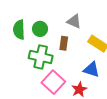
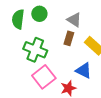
green circle: (40, 29) -> (39, 14), moved
brown rectangle: (64, 43) -> (69, 38), moved

